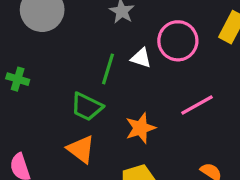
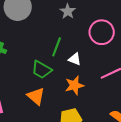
white triangle: (141, 58) -> (75, 59), moved

